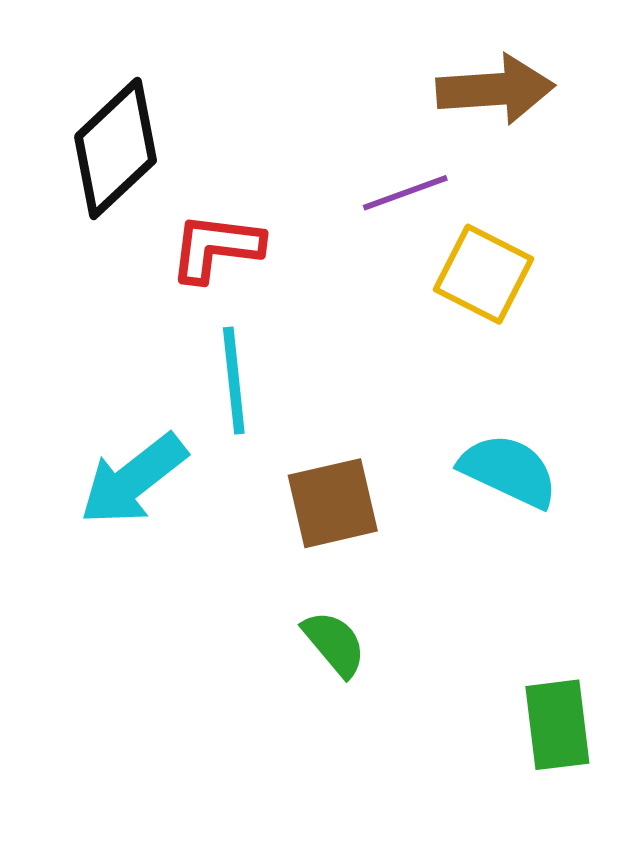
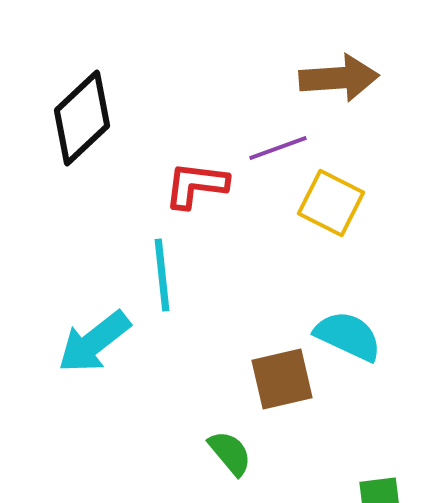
red L-shape: (216, 247) -> (196, 185), moved
brown square: (333, 503) -> (282, 379), moved

